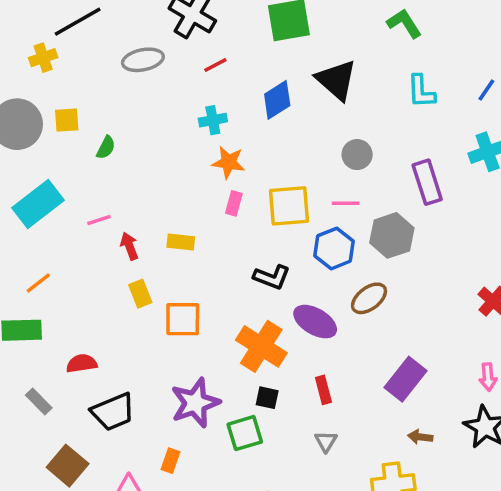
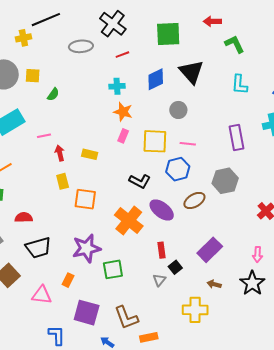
gray circle: (357, 155) -> (178, 110), moved
gray hexagon: (392, 235) -> (225, 181), moved
black square: (267, 398) -> (175, 267), moved, turned 32

